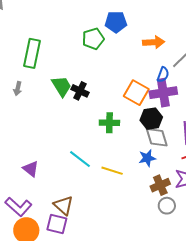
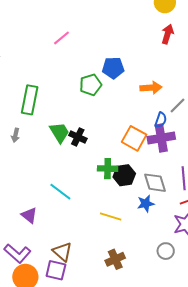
black hexagon: (151, 119) -> (124, 175), moved
cyan line: (80, 159) -> (60, 192), moved
brown cross: (160, 185) -> (115, 259), moved

